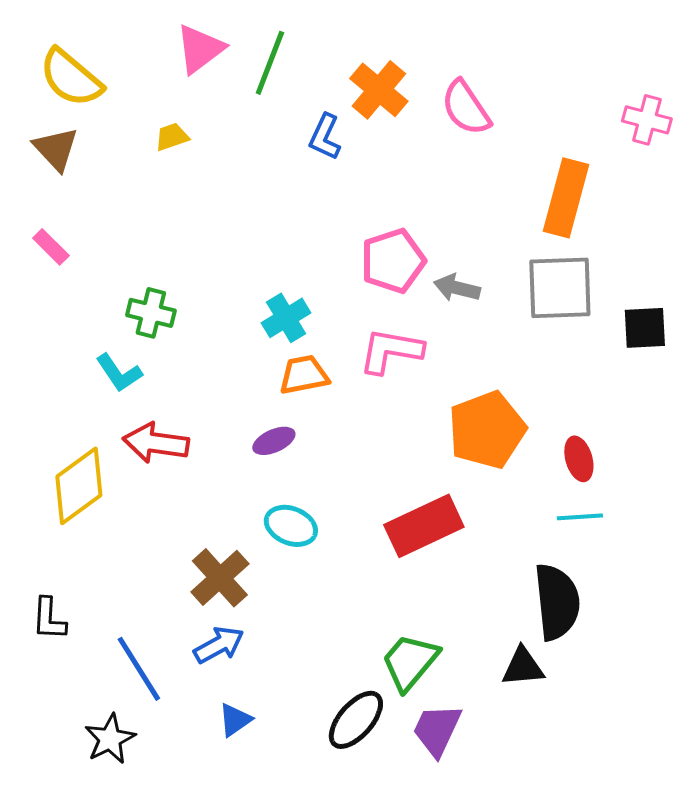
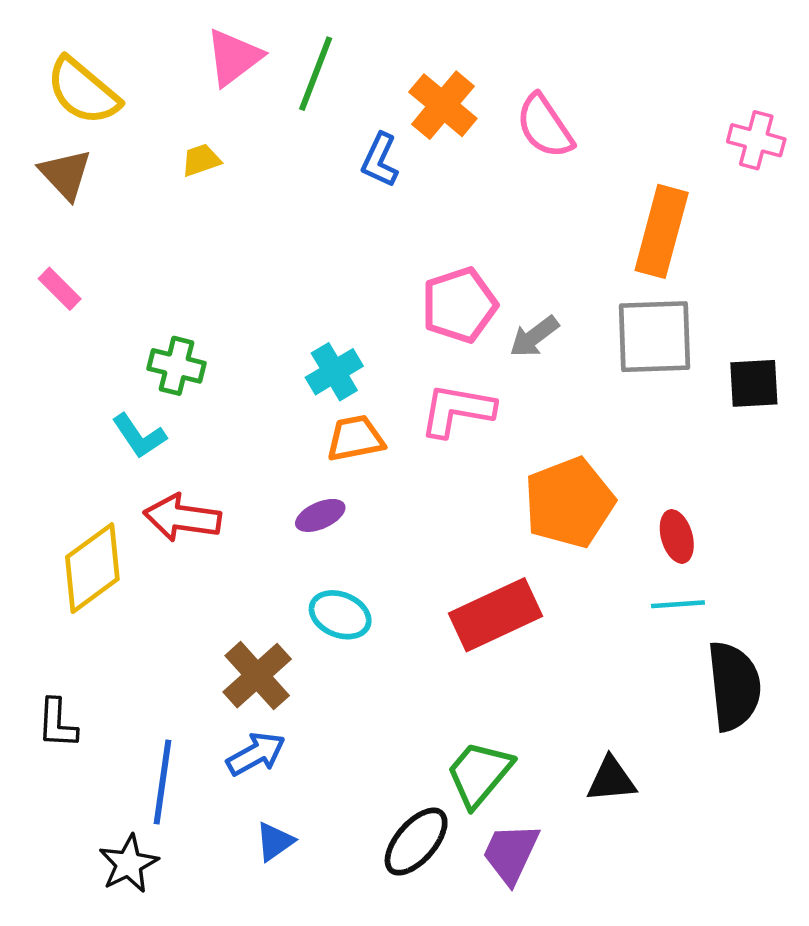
gray arrow: (457, 288) -> (534, 337), turned -51
black semicircle: (557, 602) -> (734, 686), moved
blue line: (139, 669) -> (162, 782), turned 40

